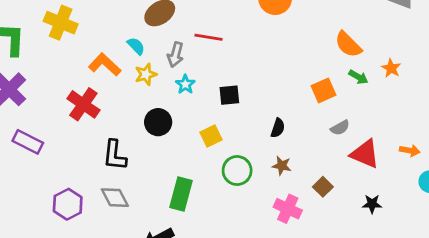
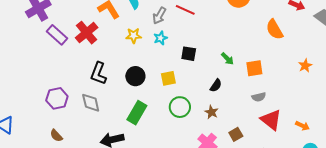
orange semicircle: (348, 44) -> (274, 29), moved
yellow star: (146, 74) -> (134, 36), moved
green arrow: (358, 77) -> (227, 59), moved
black circle: (158, 122) -> (135, 76), moved
purple rectangle: (28, 142) -> (57, 35), moved

